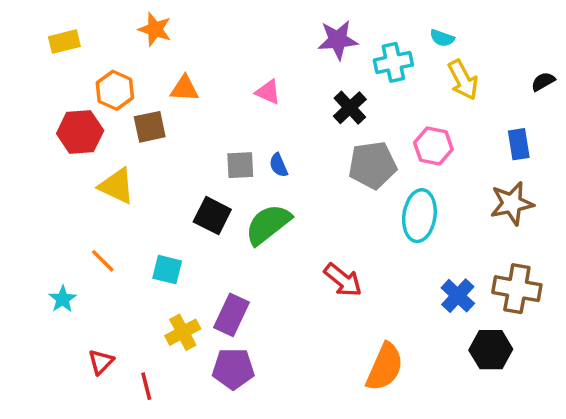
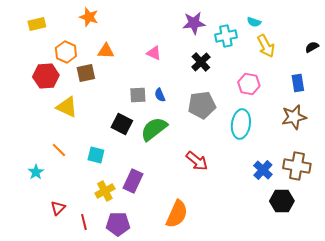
gray pentagon: (372, 165) -> (202, 105), moved
orange semicircle: (385, 367) -> (177, 214), moved
purple pentagon: (233, 369) -> (118, 224), moved

